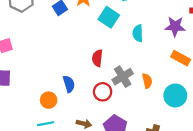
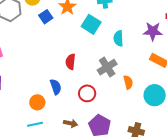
red semicircle: (97, 58) -> (71, 62), moved
gray cross: (123, 77) -> (107, 67), moved

